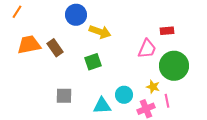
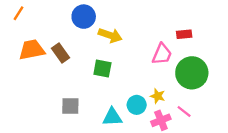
green square: (93, 62) -> (102, 68), turned 30
yellow star: (153, 87) -> (158, 96), moved
pink line: (167, 101) -> (184, 111), turned -40

